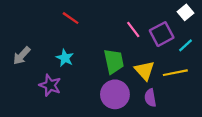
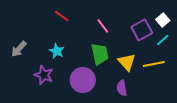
white square: (186, 12) -> (163, 20), moved
pink line: (133, 29) -> (103, 26), moved
purple circle: (115, 94) -> (83, 80), moved
purple semicircle: (150, 98) -> (122, 88), moved

